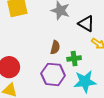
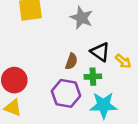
black triangle: (86, 24) -> (100, 52), moved

